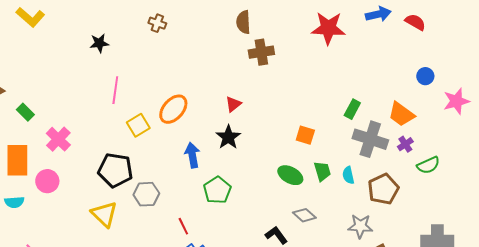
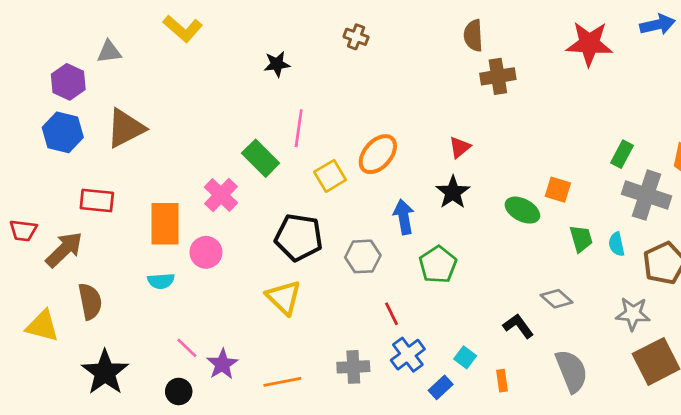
green rectangle: (25, 112) -> (261, 158), moved, size x1.5
green ellipse: (290, 175) -> (522, 210), moved
gray hexagon: (146, 194) -> (363, 256), moved

